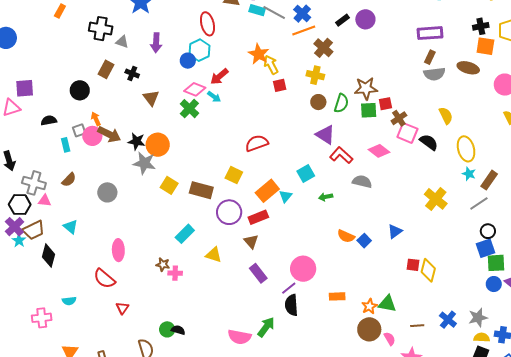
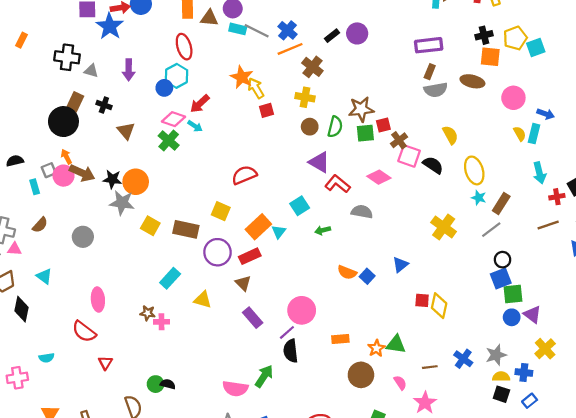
black circle: (80, 90) -> (63, 122), moved, size x1.4
brown circle: (369, 329) -> (361, 375), moved

